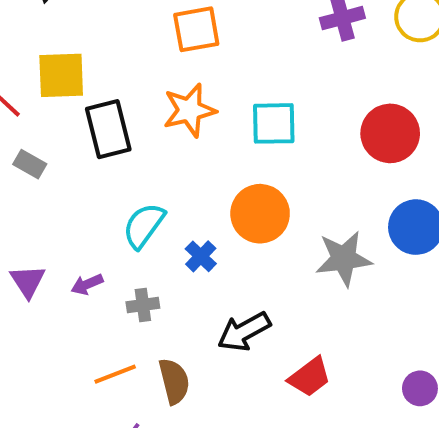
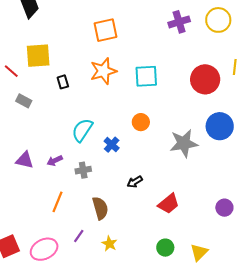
black rectangle: (108, 129) -> (63, 82), size x0.5
orange circle: (260, 214) -> (141, 122), size x0.6
purple triangle: (28, 281) -> (25, 160), turned -42
black arrow: (244, 332) -> (135, 182), size x0.6
orange line: (115, 374) -> (58, 202), moved, turned -45

